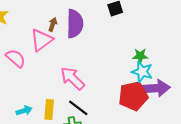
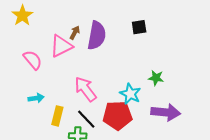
cyan star: (142, 72) -> (130, 94), moved
red pentagon: (133, 96) -> (117, 115), moved
cyan arrow: (24, 111) -> (36, 98), moved

